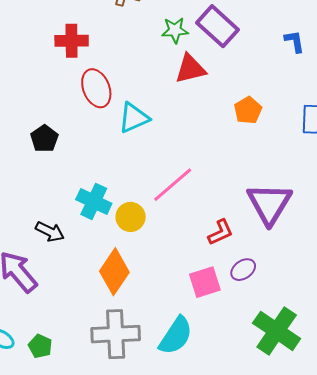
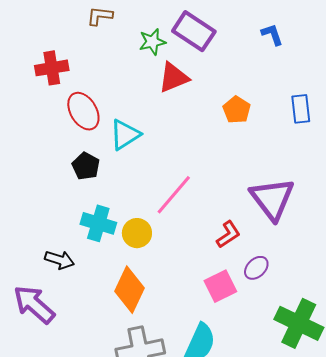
black pentagon: (44, 139) -> (86, 166), moved

